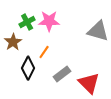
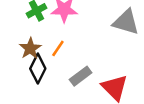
brown star: (13, 42) -> (30, 48), moved

